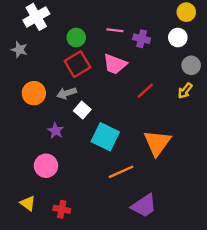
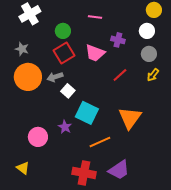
pink line: (115, 30) -> (95, 17), moved
purple cross: (142, 39) -> (118, 40), moved
gray star: (19, 50) -> (22, 49), moved
gray circle: (191, 65) -> (149, 54), moved
orange circle: (34, 93) -> (28, 77), size x1.4
purple star: (56, 131) -> (65, 127), moved
red cross: (62, 209) -> (84, 173), moved, size x1.6

